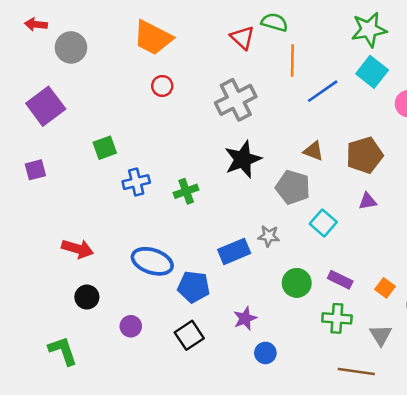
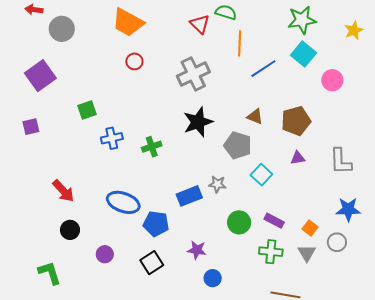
red arrow: (78, 249) -> (63, 191), turned 30
purple star: (245, 318) -> (197, 250), turned 30
gray triangle: (381, 335) -> (307, 253), moved

